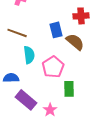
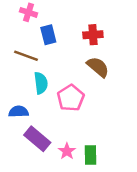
red cross: (81, 16) -> (93, 35), moved
blue rectangle: (56, 30) -> (48, 35), moved
green rectangle: (69, 89) -> (90, 155), moved

